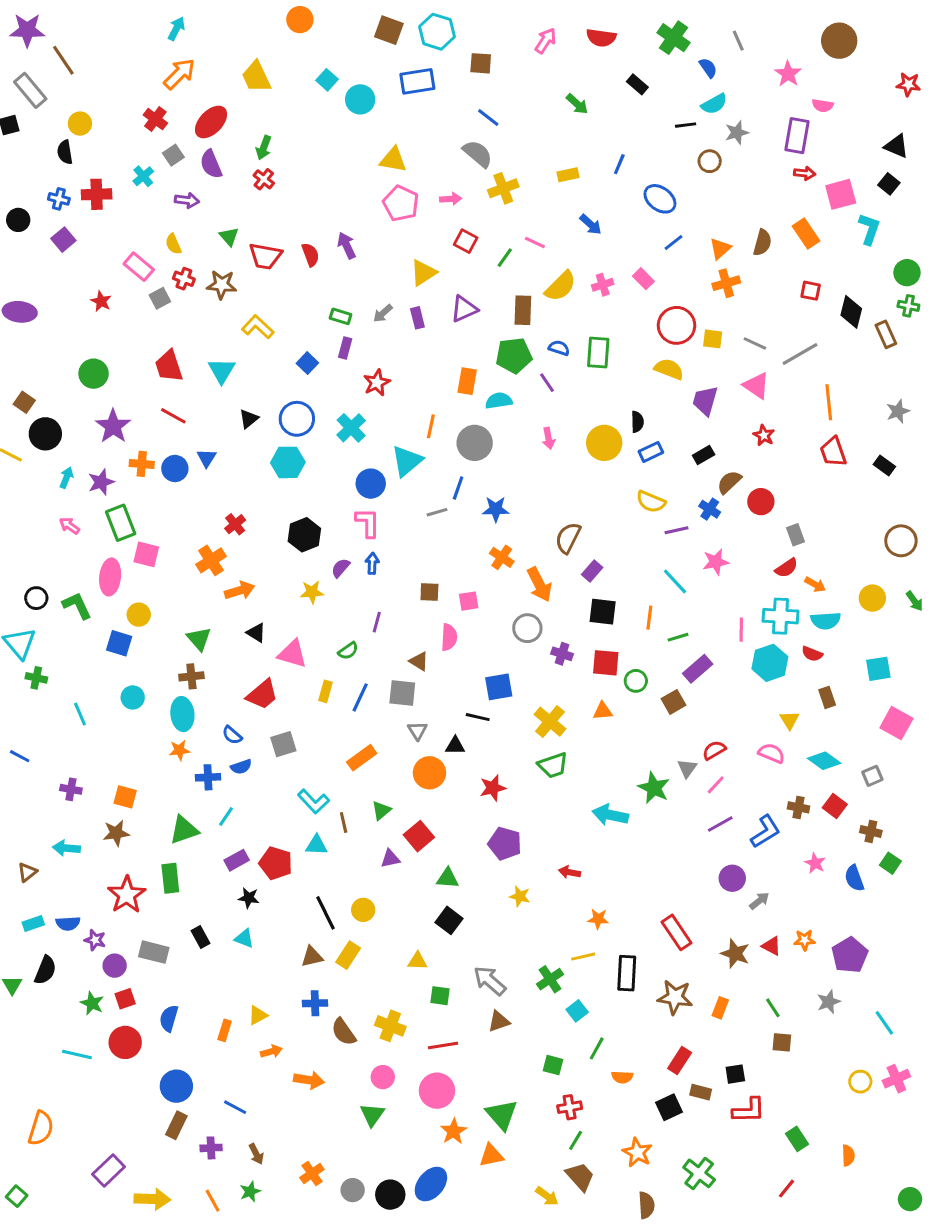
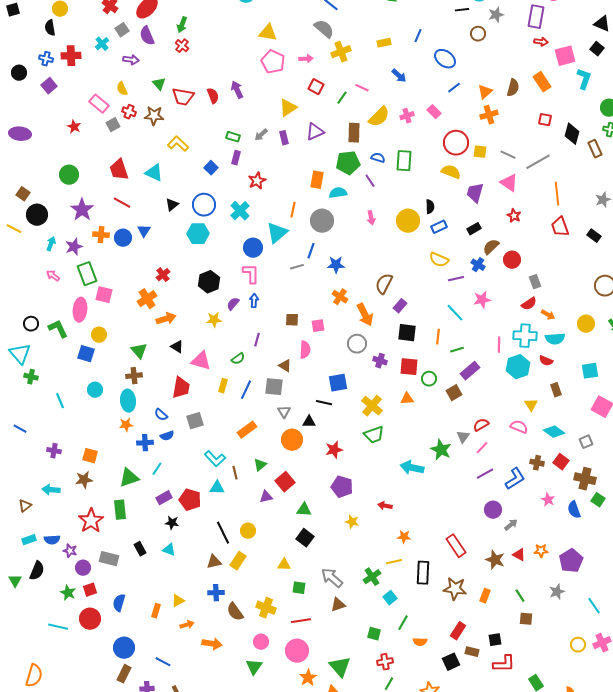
cyan triangle: (222, 371) -> (154, 173), turned -36
red trapezoid: (262, 694) -> (181, 388), turned -40
brown cross: (871, 832) -> (585, 479), size x1.5

